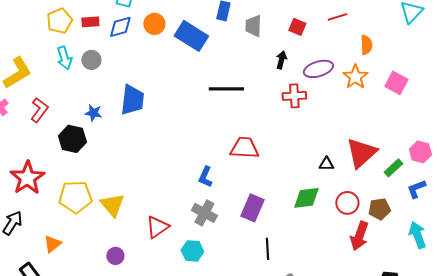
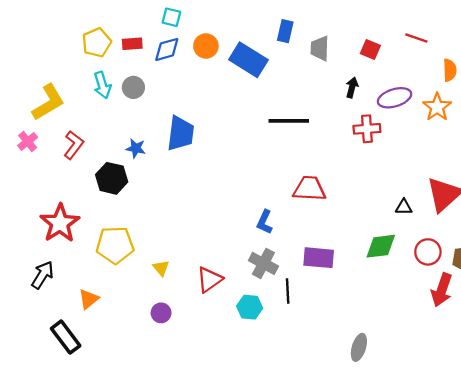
red line: (337, 17) -> (416, 38), turned 36
yellow triangle: (112, 205) -> (161, 268), moved, size x0.6
purple rectangle: (252, 208) -> (319, 258), turned 72
black line: (267, 249) -> (288, 291), moved

